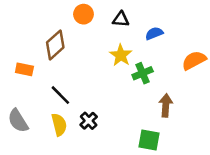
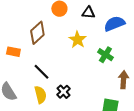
blue semicircle: (154, 33) -> (114, 24), size x1.5
yellow star: (121, 55) -> (77, 40), moved
green cross: (143, 73) -> (105, 55), turned -35

